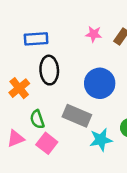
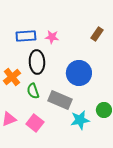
pink star: (94, 34) -> (52, 37), moved
green semicircle: (37, 119) -> (33, 91), moved

